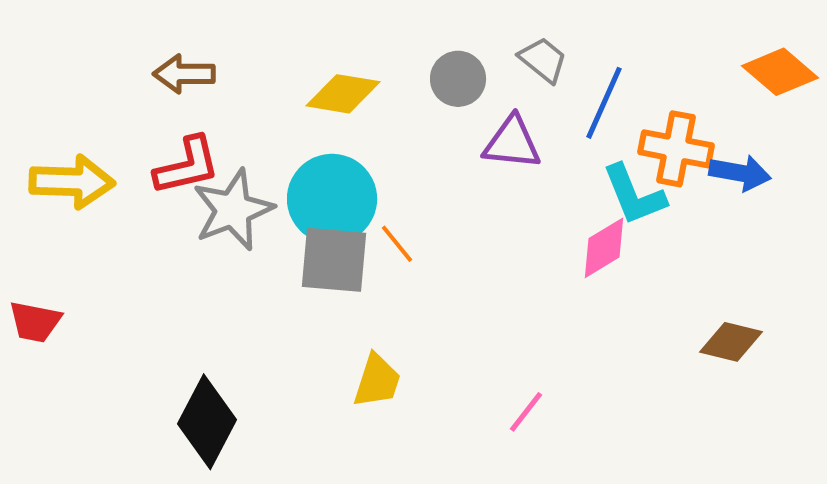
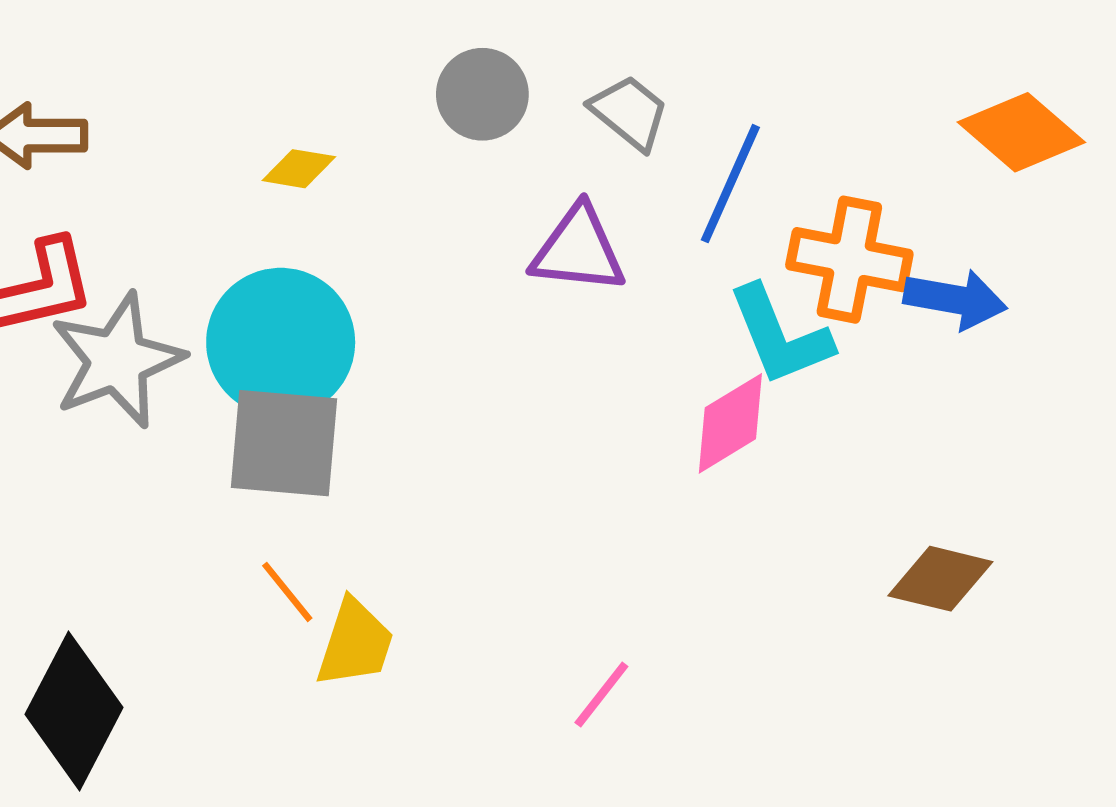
gray circle: (458, 79) -> (482, 94), moved
yellow diamond: (343, 94) -> (299, 169), size x0.6
orange line: (397, 244) -> (287, 592), moved

